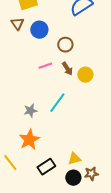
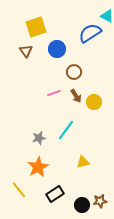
blue circle: (39, 30) -> (57, 49), moved
yellow triangle: (74, 159) -> (83, 162), moved

